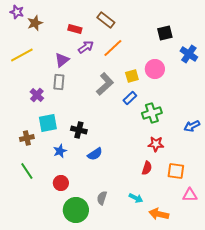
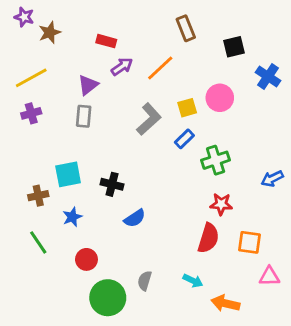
brown rectangle: (106, 20) -> (186, 28), moved, turned 30
purple cross: (37, 95) -> (31, 113), moved, turned 32
blue star: (60, 151) -> (72, 217), moved
red semicircle: (147, 168) -> (208, 238), size x1.5

